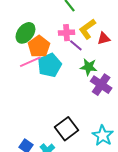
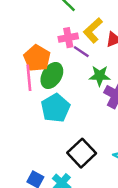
green ellipse: (25, 33) -> (52, 75), moved
pink line: (30, 62) -> (29, 78), turned -65
cyan pentagon: (50, 65) -> (55, 108), moved

